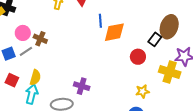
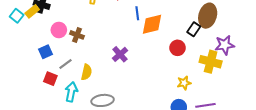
gray line: (26, 51) -> (65, 64), moved
yellow semicircle: (35, 77) -> (86, 72), moved
purple cross: (82, 86) -> (120, 54), moved, turned 35

